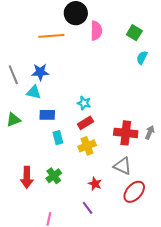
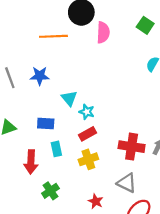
green square: (134, 33) -> (145, 25), moved
cyan triangle: (34, 92) -> (69, 98), moved, turned 35
red arrow: (27, 177) -> (31, 162), moved

